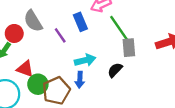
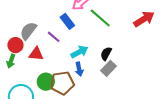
gray semicircle: (33, 21) -> (28, 31), turned 84
gray rectangle: (129, 48) -> (108, 68), moved, turned 63
red triangle: (25, 69) -> (36, 54), moved
brown pentagon: (56, 91) -> (62, 83), turned 30

